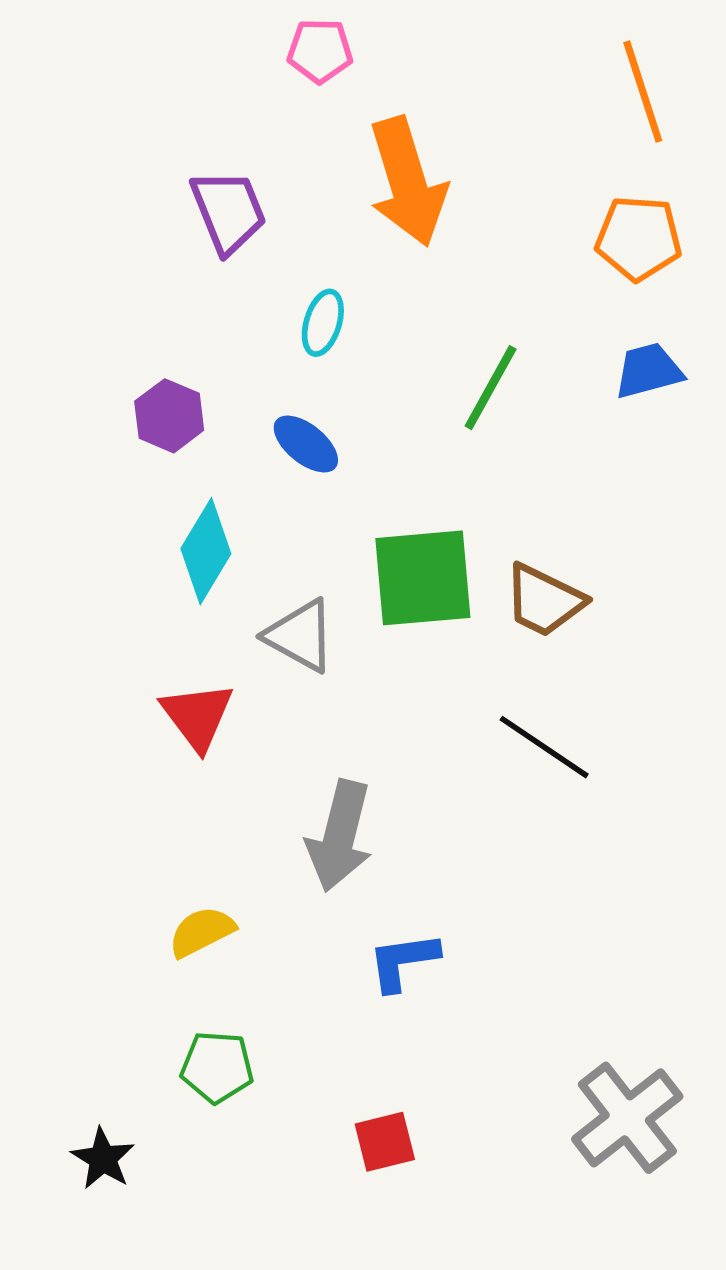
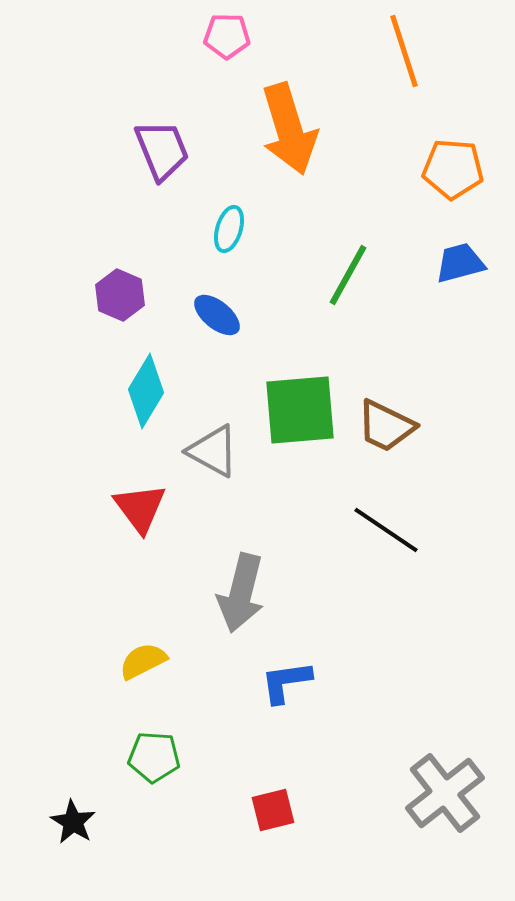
orange line: (643, 92) -> (404, 51), moved

